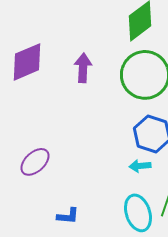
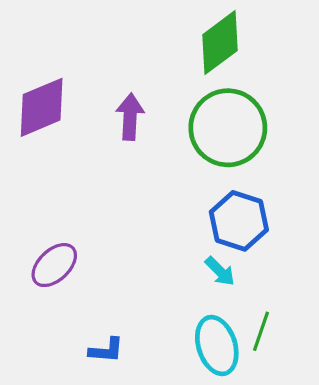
cyan arrow: (140, 166) -> (220, 271), turned -130

